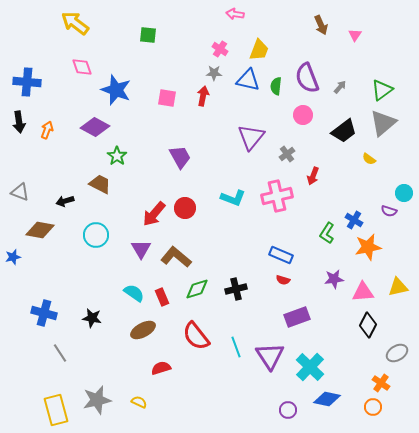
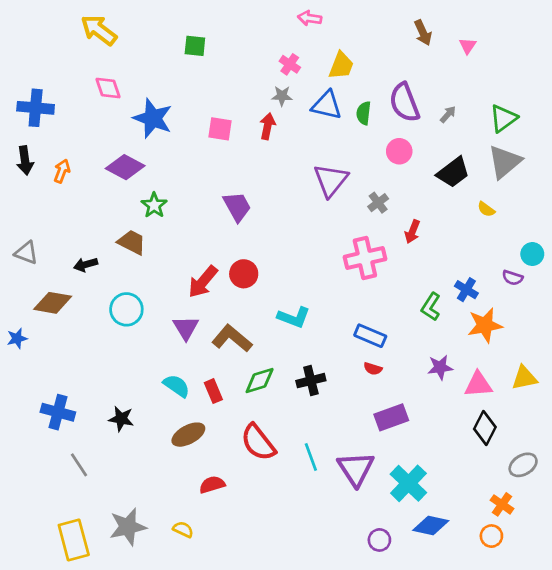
cyan L-shape: (233, 198) -> (294, 317), moved

